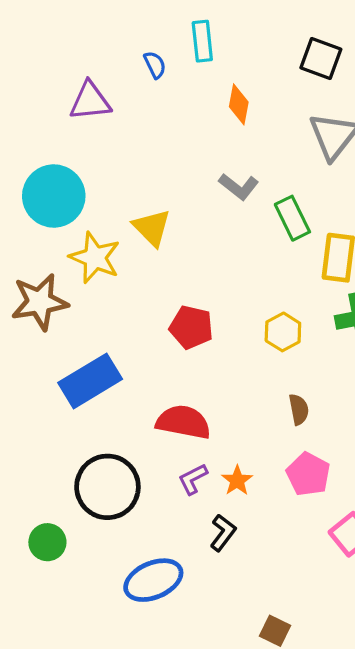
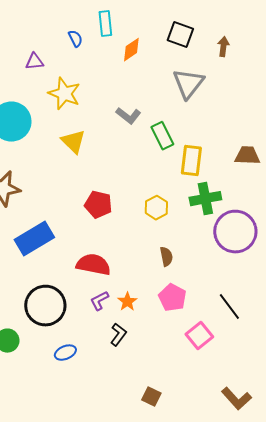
purple triangle: (90, 101) -> (34, 62), size x0.7
orange diamond: (239, 104) -> (131, 50), moved, turned 45
yellow star: (95, 258) -> (64, 94), moved
blue ellipse: (153, 580) -> (65, 353), moved, size x0.6

